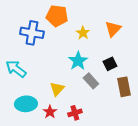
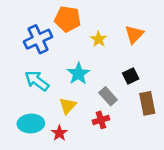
blue cross: (32, 33) -> (38, 39), turned -35
cyan star: (78, 61) -> (78, 74), moved
cyan arrow: (16, 69) -> (37, 81), moved
red cross: (75, 113) -> (101, 120), moved

